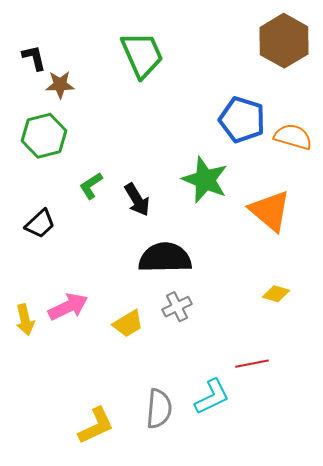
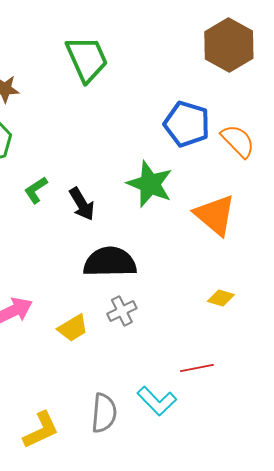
orange semicircle: (293, 137) -> (238, 141), turned 30
cyan L-shape: (212, 397) -> (157, 401), turned 72

